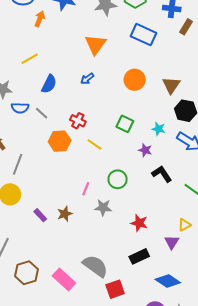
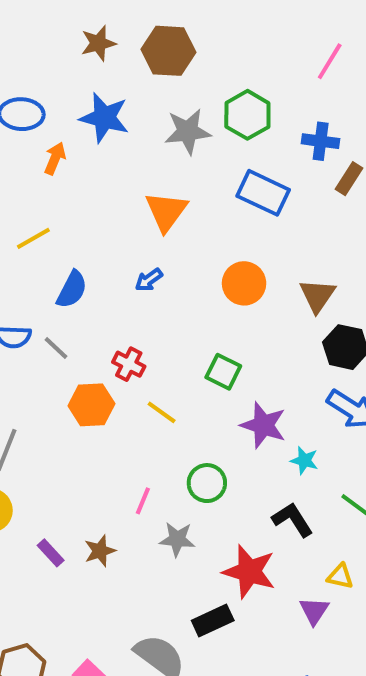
cyan star: (159, 129) -> (304, 460), moved
purple star: (145, 150) -> (263, 425), size x1.6
black L-shape: (162, 174) -> (293, 520), moved
red star: (139, 223) -> (249, 572), size x1.5
yellow triangle: (184, 225) -> (340, 576), turned 40
black rectangle: (139, 256) -> (213, 620), moved

